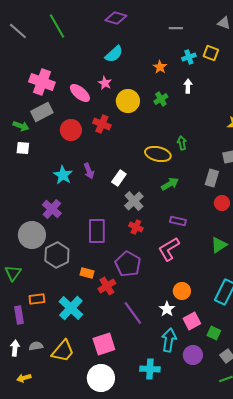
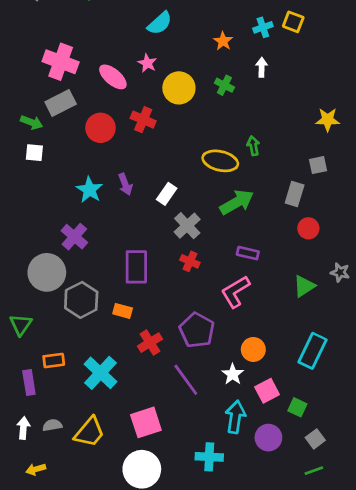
green cross: (161, 99) -> (224, 85), turned -32
green arrow: (170, 184) -> (237, 202), size x1.4
purple pentagon: (128, 264) -> (197, 330), moved
orange rectangle: (87, 273) -> (123, 311), moved

